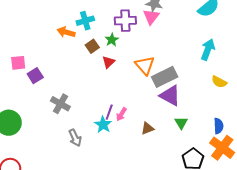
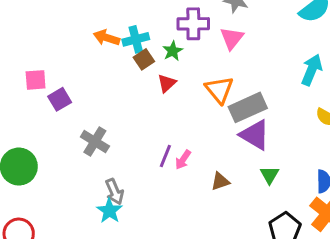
pink triangle: (151, 17) -> (232, 38), moved
cyan cross: (85, 21) -> (136, 39), moved
cyan star: (103, 125) -> (109, 211), moved

